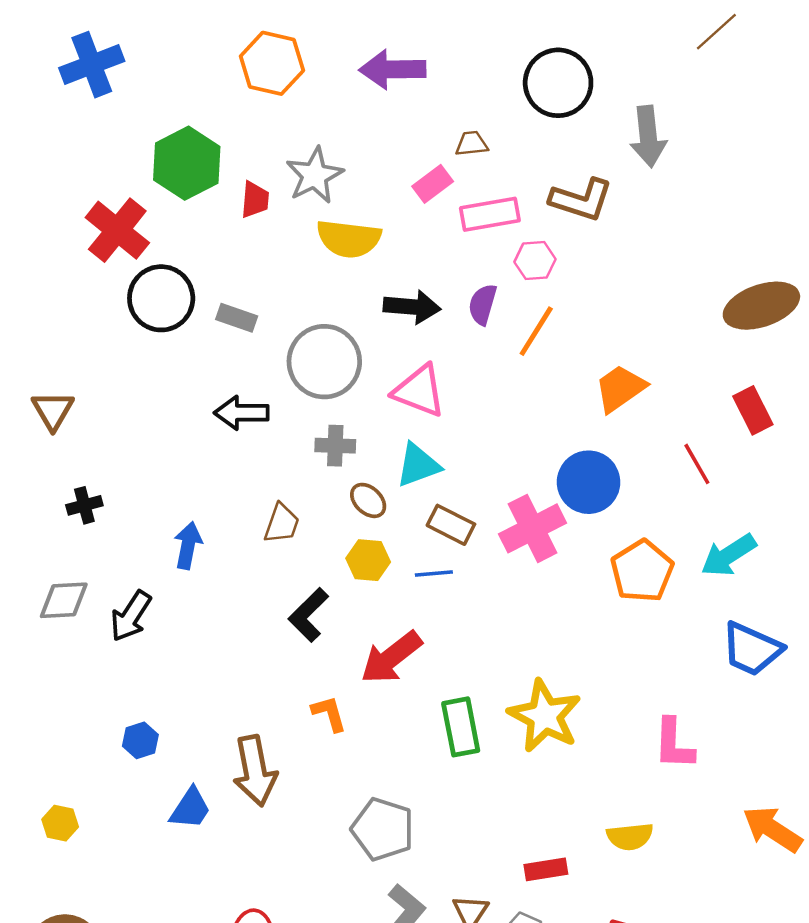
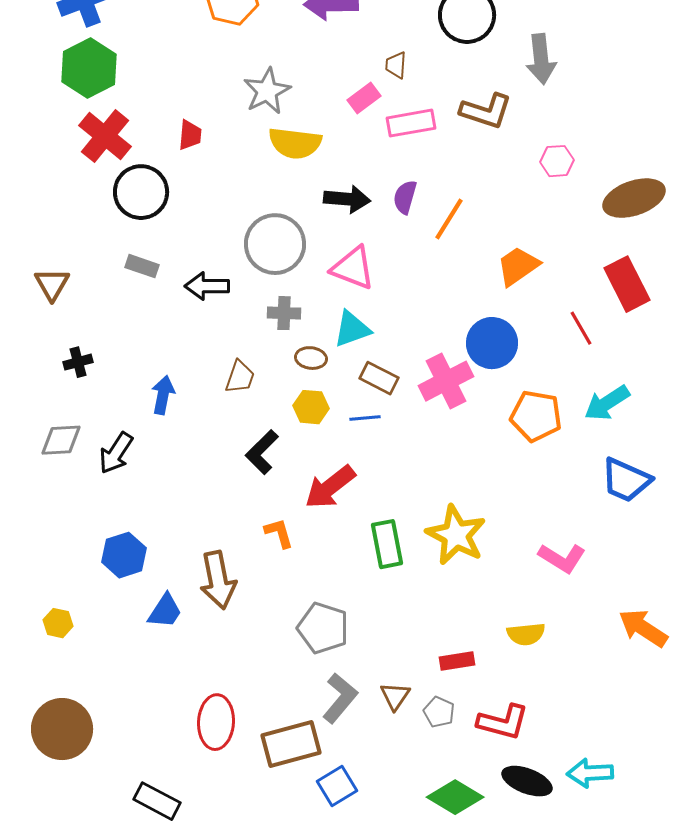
brown trapezoid: (472, 144) -> (396, 65), turned -80
green hexagon: (187, 163) -> (89, 68), moved
red trapezoid: (255, 200) -> (190, 135), moved
pink hexagon: (535, 261) -> (557, 161), moved
gray rectangle: (237, 318) -> (142, 266), moved
red rectangle: (753, 410) -> (627, 284), size x1.4
brown ellipse: (368, 500) -> (311, 358), turned -36
orange pentagon: (642, 571) -> (536, 416), turned -30
blue hexagon: (140, 740) -> (124, 555), size x1.5
pink L-shape: (674, 744) -> (562, 558), turned -60

